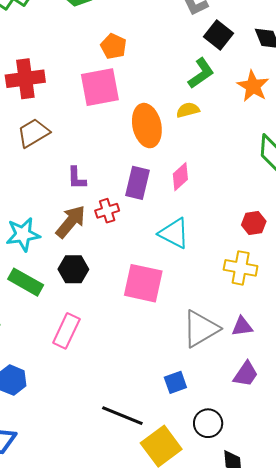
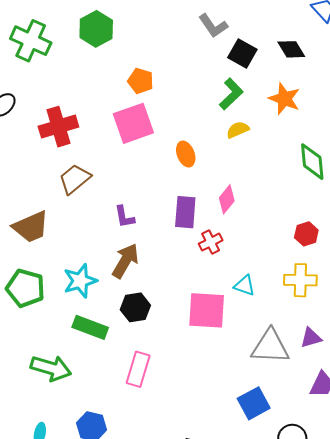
yellow semicircle: (188, 110) -> (238, 130), moved
orange ellipse: (147, 126) -> (186, 154), size x0.6
red cross: (107, 211) -> (211, 242), moved
cyan triangle: (174, 233) -> (245, 286), moved, size x0.7
gray triangle: (201, 329) -> (270, 347), turned 42
blue square: (175, 382) -> (254, 403), size x1.4

